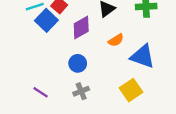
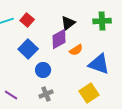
blue square: (46, 20) -> (28, 49), moved
purple diamond: (81, 27) -> (59, 39), moved

